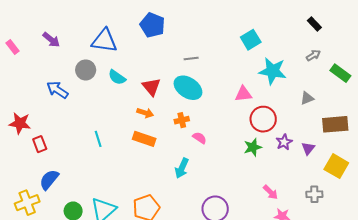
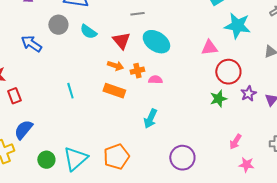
gray line: (191, 58) -> (137, 14), moved
orange cross: (182, 120) -> (137, 71), moved
pink semicircle: (199, 138) -> (155, 80), moved, turned -32
pink arrow: (270, 192) -> (235, 142), turned 77

